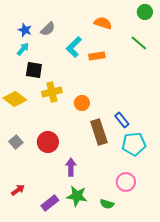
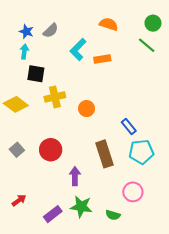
green circle: (145, 12) -> (153, 23), moved
cyan arrow: (23, 49) -> (24, 52), turned -32
brown rectangle: (99, 132) -> (104, 154), moved

